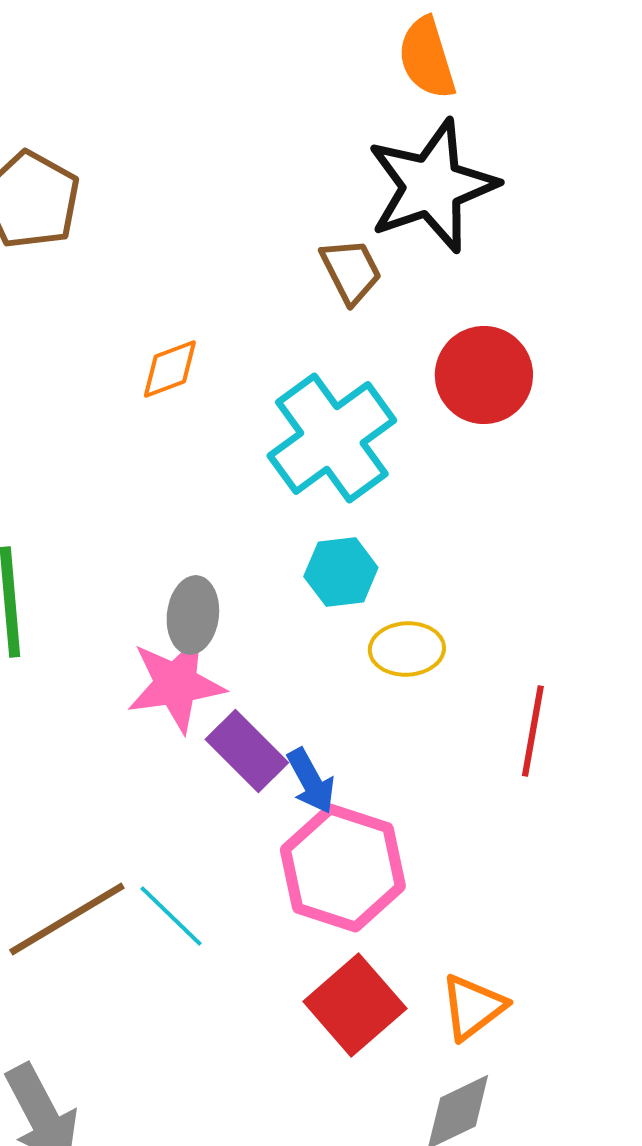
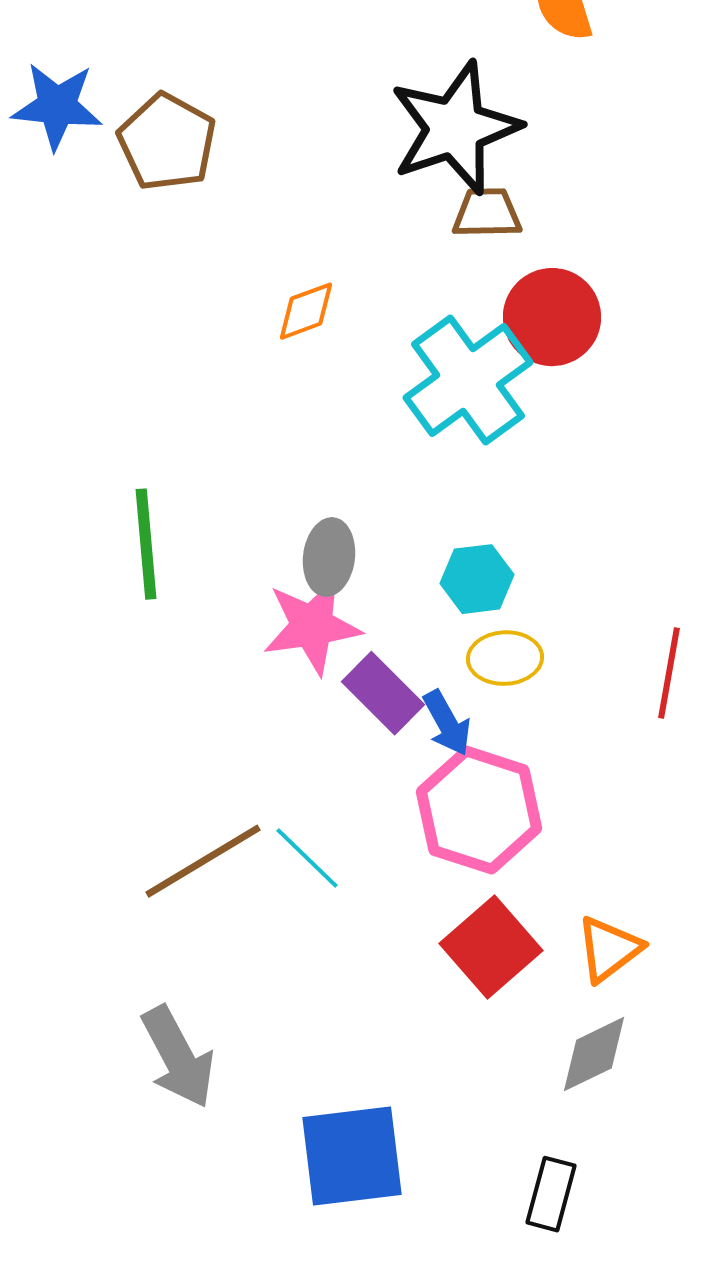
black star: (432, 186) -> (455, 128), moved
brown trapezoid: (351, 271) -> (487, 213), turned -64
red circle: (484, 375) -> (552, 317), moved
cyan hexagon: (341, 572) -> (477, 579), moved
yellow ellipse: (407, 649) -> (505, 658), moved

